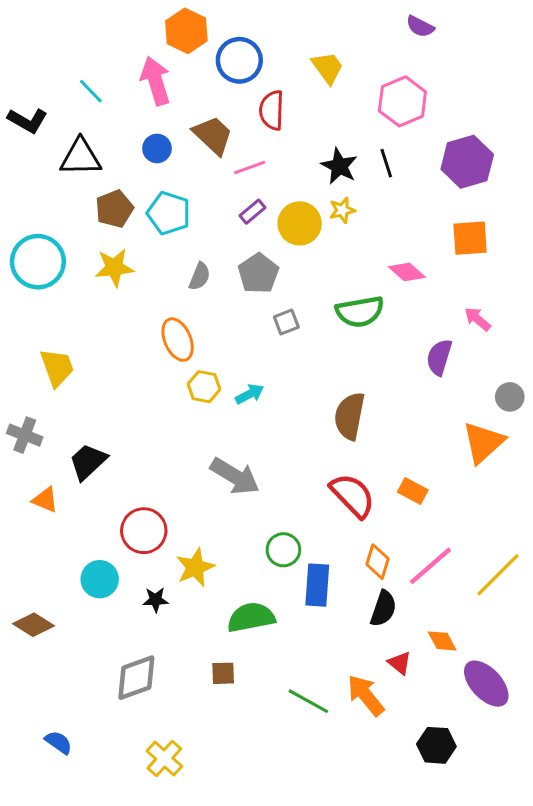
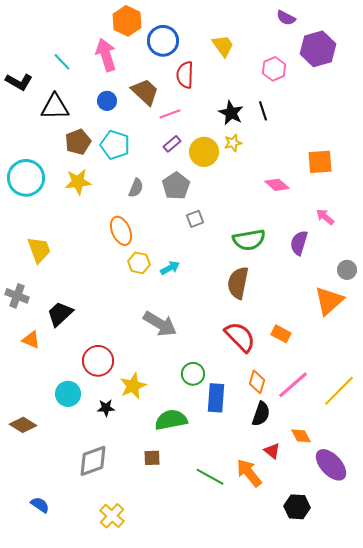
pink hexagon: (402, 101) -> (274, 69), size x0.7
purple hexagon: (467, 162) -> (318, 49), moved
green semicircle: (360, 312) -> (249, 240), moved

